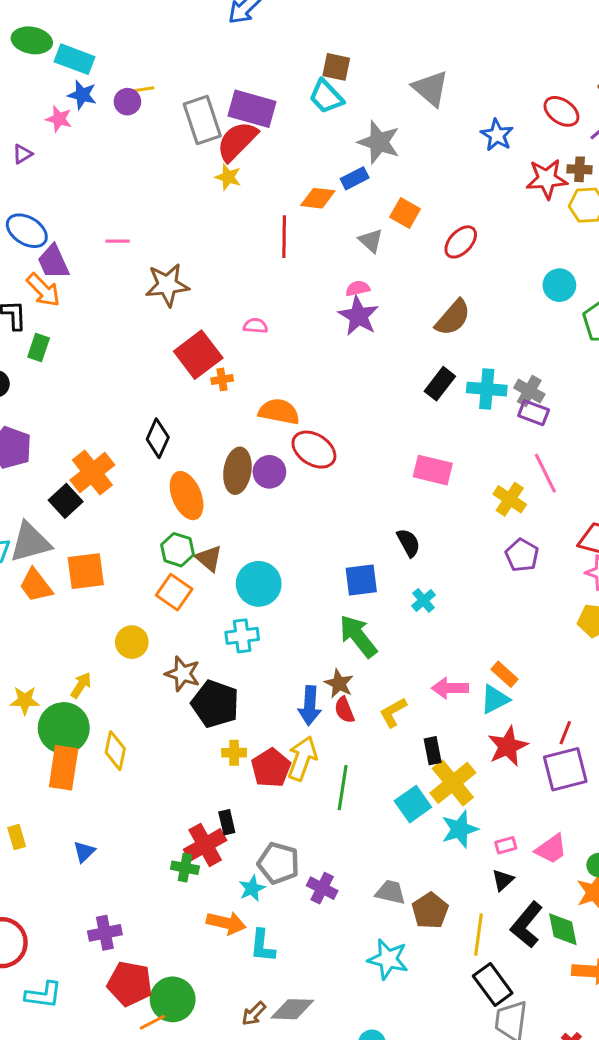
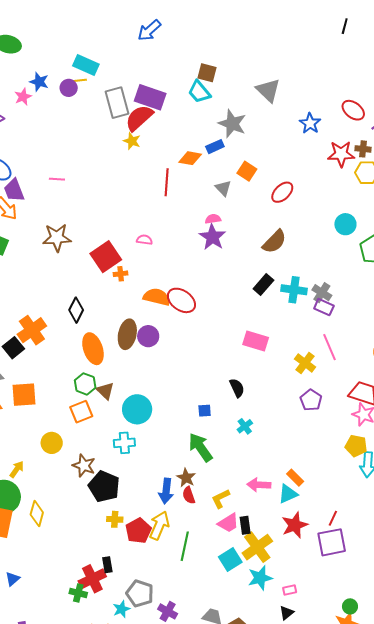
cyan rectangle: (74, 59) -> (86, 65), moved
pink star: (59, 119) -> (23, 97), turned 30
brown star: (167, 285) -> (57, 238), moved
red ellipse: (314, 450) -> (181, 300), moved
blue square: (361, 580) -> (205, 411), size x0.6
orange square: (174, 592) -> (81, 412), turned 30
pink trapezoid: (551, 849) -> (228, 523), moved

